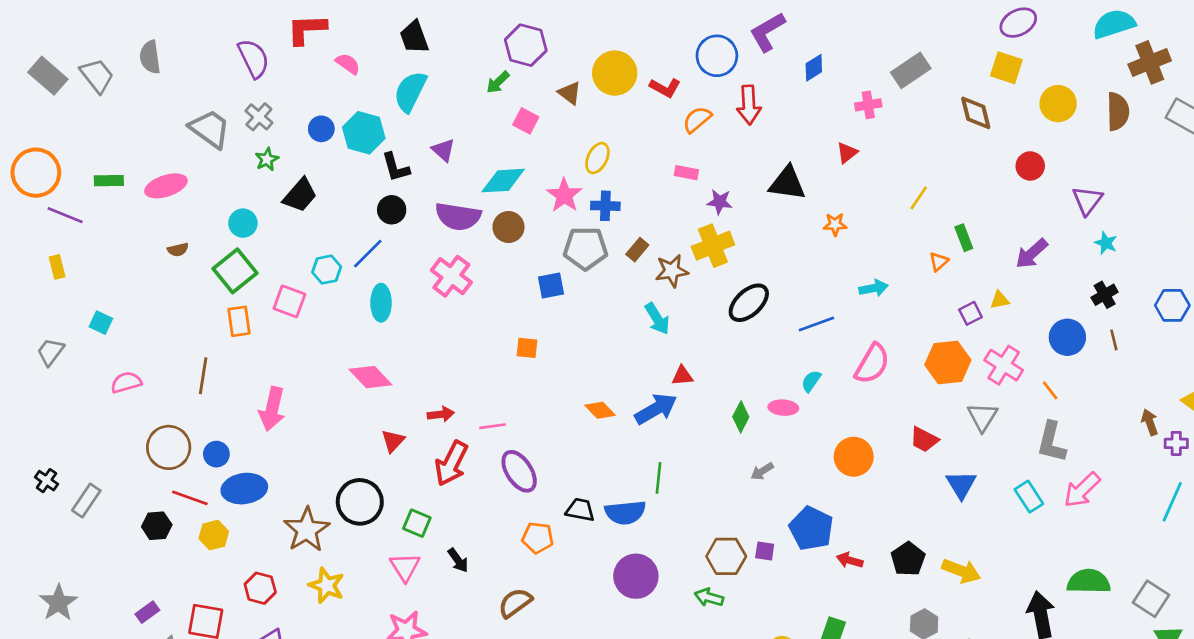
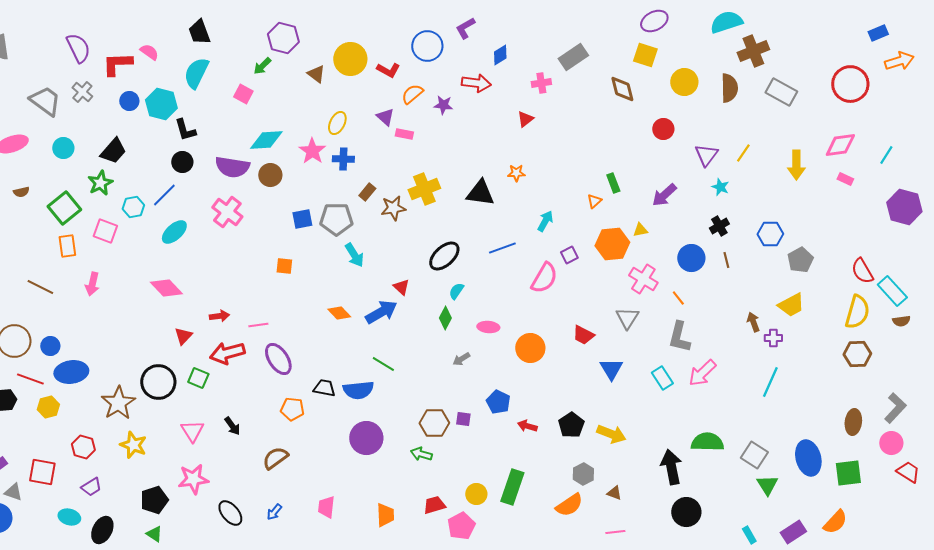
red L-shape: (307, 29) -> (117, 64), moved
purple L-shape: (767, 32) -> (465, 28), size x0.7
red arrow: (749, 105) -> (476, 83), moved, turned -80
pink square: (526, 121) -> (243, 94), moved
purple triangle: (443, 150) -> (385, 117), moved
green star: (267, 159) -> (100, 183), moved, size x1.4
black triangle: (787, 183) -> (480, 193), moved
yellow line: (919, 198) -> (743, 153), moved
purple star: (720, 202) -> (443, 105), moved
cyan circle: (243, 223) -> (63, 148), moved
gray pentagon: (585, 248) -> (336, 219), moved
cyan arrow: (874, 288) -> (545, 221), turned -50
cyan ellipse: (381, 303) -> (174, 232), turned 48
black ellipse: (749, 303) -> (444, 256), moved
purple square: (970, 313) -> (569, 255), moved
cyan arrow: (657, 319) -> (354, 255), moved
orange hexagon: (948, 362) -> (612, 244), moved
brown line: (203, 376) -> (40, 287), turned -72
red triangle: (682, 376) -> (401, 287), turned 48
cyan semicircle: (811, 381) -> (456, 291), moved
pink ellipse: (783, 408) -> (488, 327), moved
pink arrow: (272, 409) -> (92, 284), moved, size x0.7
red arrow: (451, 463) -> (227, 353), turned 48
green line: (658, 478) -> (383, 364), turned -65
green square: (417, 523) -> (198, 378), moved
blue pentagon: (811, 528) -> (498, 402), size x0.7

